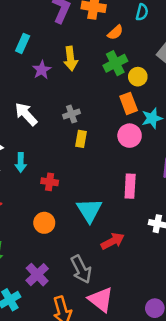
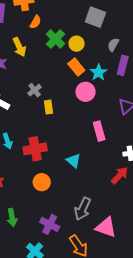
orange semicircle: (115, 32) -> (35, 22), moved
red cross: (50, 182) -> (35, 149), size x1.6
cyan triangle: (89, 210) -> (74, 161), size x0.7
red arrow: (113, 241) -> (120, 175), moved
gray arrow: (81, 269) -> (83, 209), turned 70

